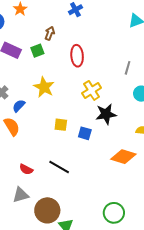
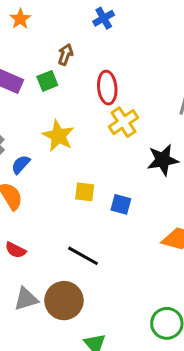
yellow cross: (92, 90) -> (123, 122), moved
black star: (106, 114) -> (163, 160), moved
red semicircle: (26, 169) -> (16, 250), moved
brown circle: (47, 210) -> (64, 301), moved

